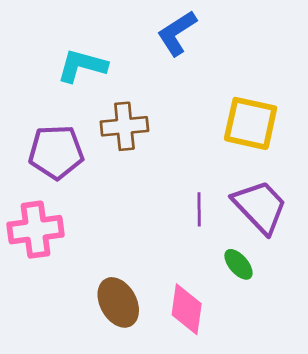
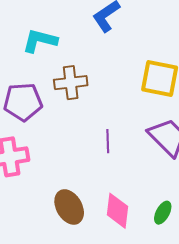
purple line: (199, 209) -> (108, 141), moved
green ellipse: (238, 264) -> (163, 213), moved, turned 70

